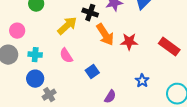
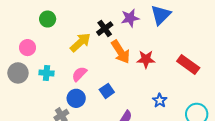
black cross: (90, 13) -> (105, 29), turned 35
pink semicircle: (66, 56) -> (79, 74), turned 77
blue circle: (35, 79) -> (76, 98), moved

